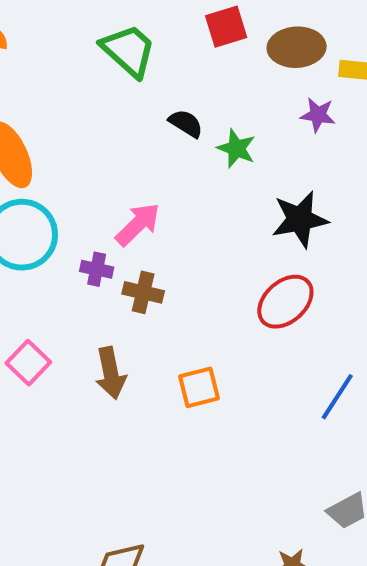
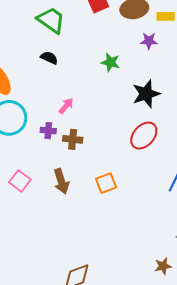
black semicircle: (186, 123) -> (49, 58), moved
pink arrow: (138, 224) -> (66, 106), size x0.7

